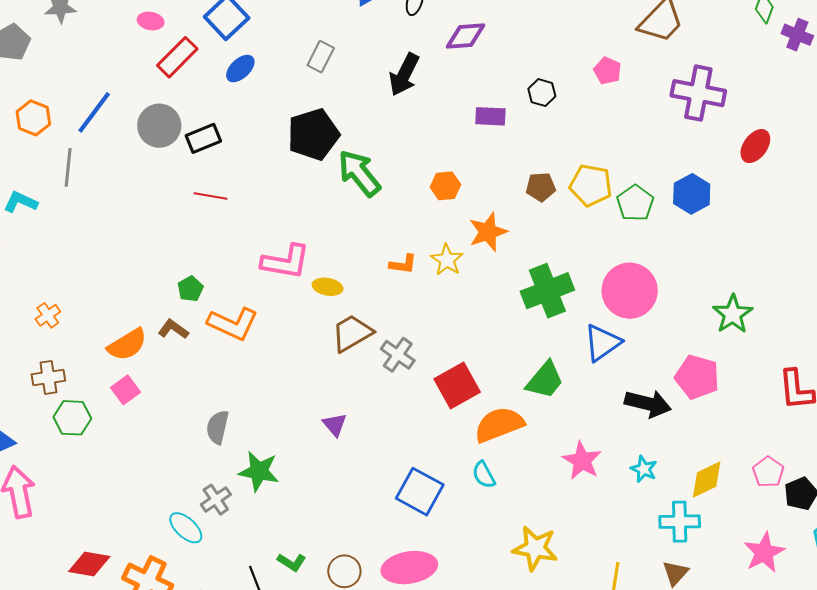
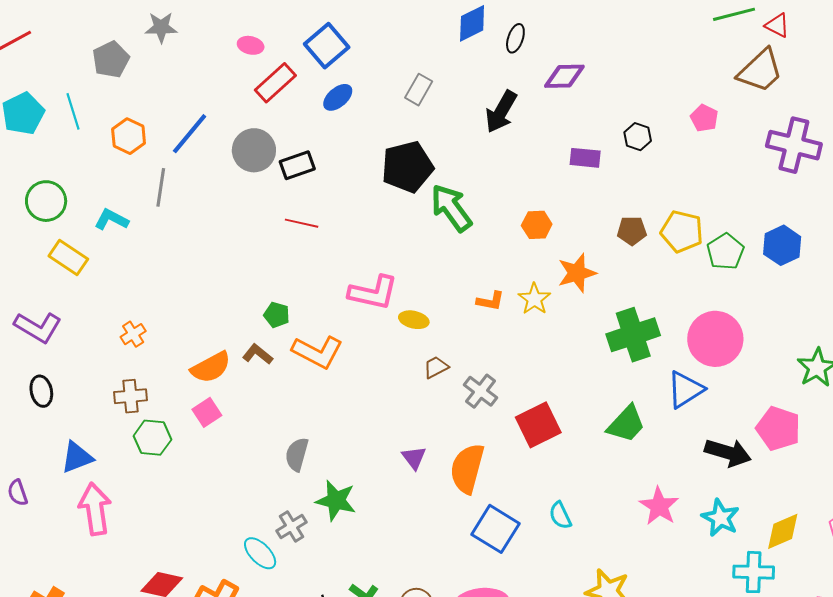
green pentagon: (190, 289) -> (277, 315), turned -30
brown trapezoid: (352, 333) -> (436, 367), size x0.6
orange semicircle: (499, 425) -> (467, 469), moved, turned -57
cyan star: (644, 469) -> (720, 518), size x1.4

